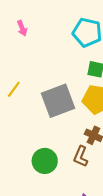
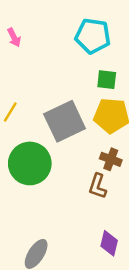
green circle: (45, 161) -> (30, 163), moved, size x1.4

